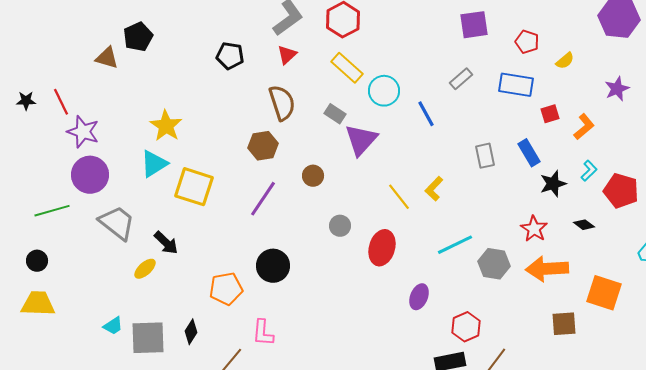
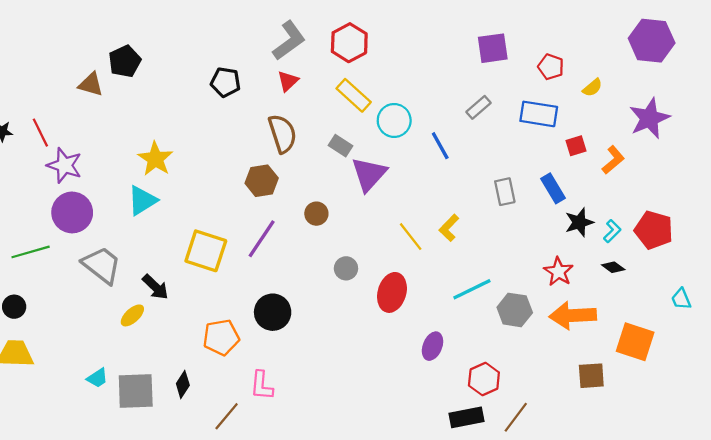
purple star: (617, 89) -> (649, 118), size x1.5
cyan L-shape: (589, 171) -> (612, 231), moved
yellow square: (194, 187) -> (206, 251), moved

